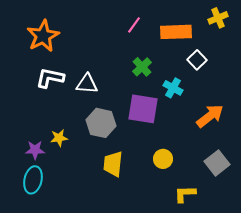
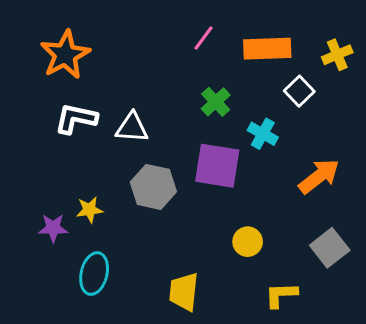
yellow cross: (218, 18) -> (337, 55), moved
yellow trapezoid: (113, 164) -> (184, 292), moved
cyan ellipse: (33, 180) -> (94, 274), moved

